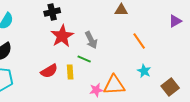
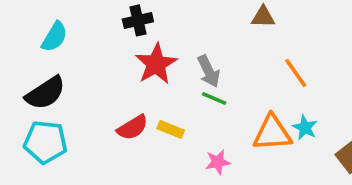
green line: (84, 59) -> (214, 98), moved
yellow rectangle: (70, 72) -> (171, 129), turned -64
orange triangle: (114, 85) -> (272, 133), moved

